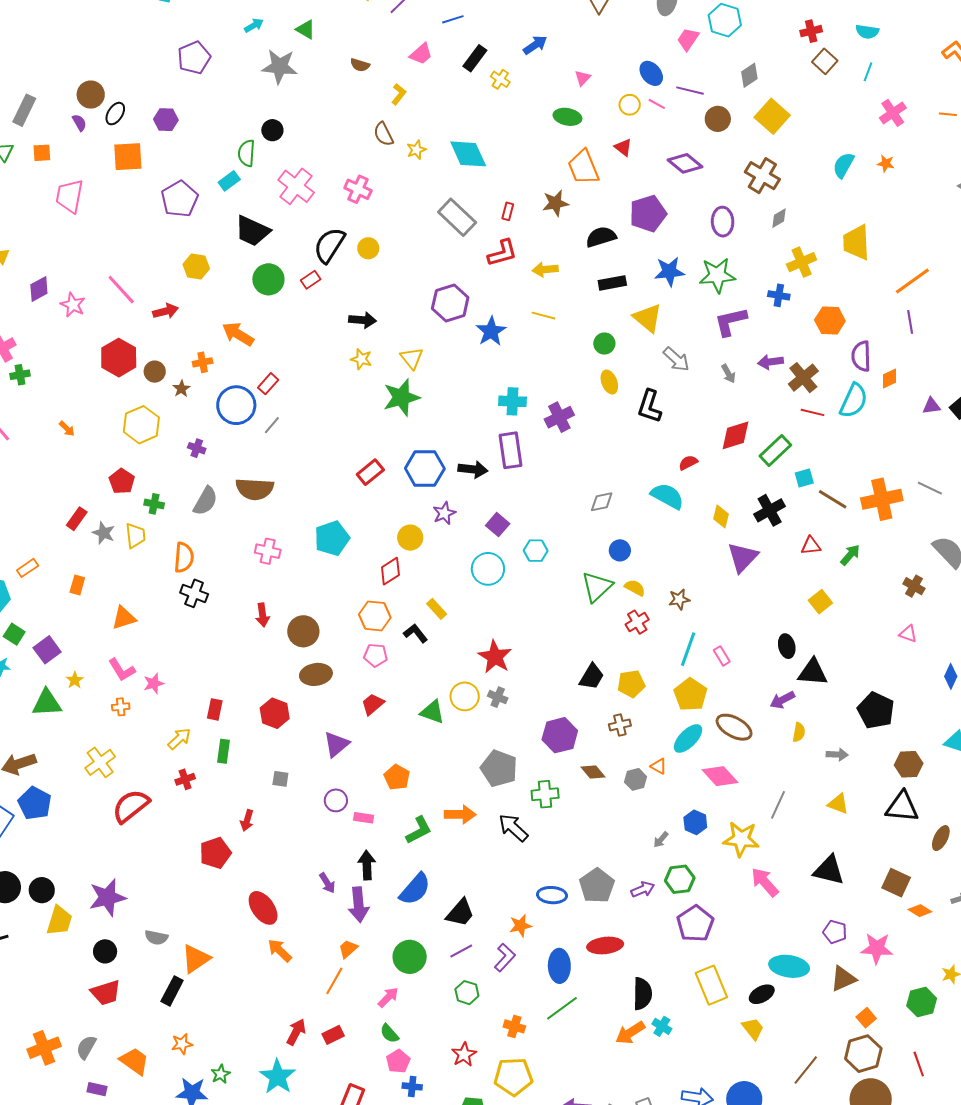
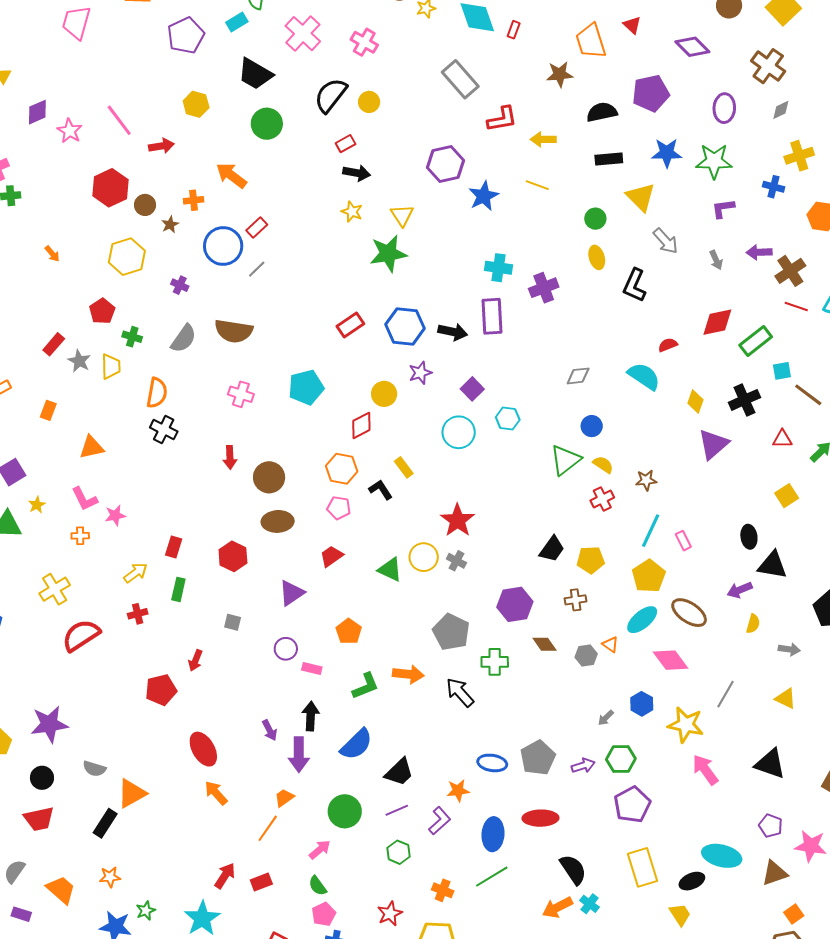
red rectangle: (508, 211) -> (514, 30), moved
red rectangle: (311, 280) -> (346, 144), moved
purple L-shape: (731, 322) -> (723, 208), size x0.7
black semicircle: (642, 994) -> (573, 869), turned -40

